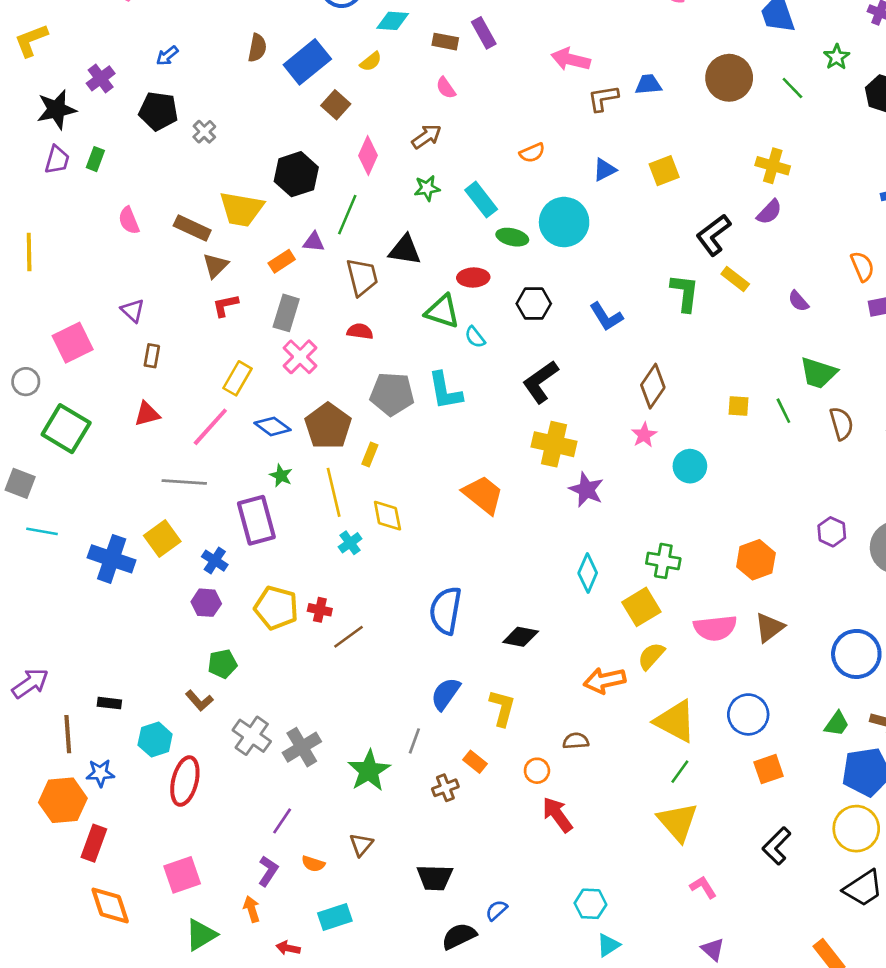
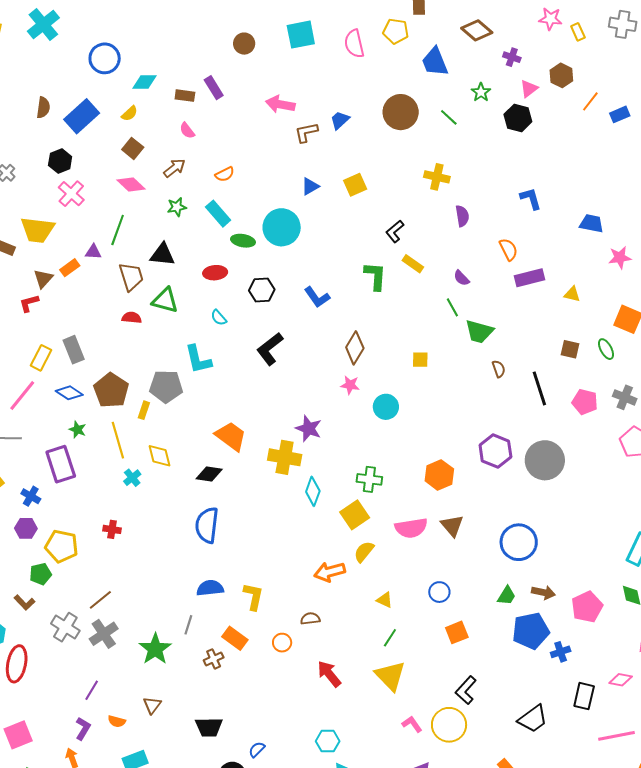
blue trapezoid: (648, 84) -> (340, 120), turned -35
brown square: (336, 105) -> (133, 148), moved
orange semicircle: (532, 153) -> (225, 174), moved
pink diamond: (368, 155) -> (131, 185), turned -68
black hexagon: (296, 174) -> (60, 161), moved, size x0.7
purple semicircle: (769, 212) -> (462, 216), moved, turned -50
black L-shape: (713, 235) -> (395, 231), size x0.7
brown triangle: (215, 266) -> (43, 279), moved
green triangle: (442, 311) -> (165, 300), moved
gray rectangle: (286, 313) -> (74, 350), moved, turned -36
pink cross: (300, 357) -> (71, 194), moved
gray pentagon: (392, 394) -> (166, 386), moved
green line: (783, 411) -> (452, 307), moved
brown semicircle: (841, 424) -> (499, 369), size x0.7
pink star: (644, 435) -> (350, 385), turned -30
yellow cross: (554, 444) -> (285, 457), moved
purple hexagon: (832, 532) -> (495, 451), size x1.5
yellow pentagon: (276, 608) -> (62, 546), moved
brown triangle: (769, 627) -> (452, 526), turned -30
brown line: (349, 637) -> (100, 600), moved
black diamond: (521, 637) -> (209, 474), moved
blue semicircle: (446, 694) -> (210, 588), turned 52
blue circle: (748, 714) -> (439, 592), size x0.7
yellow triangle: (675, 721) -> (385, 600), size x0.5
orange rectangle: (475, 762) -> (235, 638), size x1.4
red arrow: (557, 815) -> (329, 674), moved
yellow circle: (856, 829) -> (449, 725), moved

